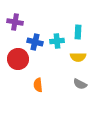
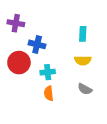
cyan cross: (57, 41) -> (48, 72), moved
orange semicircle: (38, 85) -> (49, 93), moved

